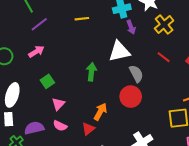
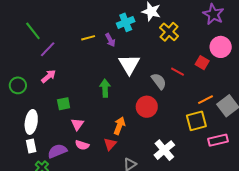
purple arrow: (131, 27) -> (110, 40), moved
white triangle: (119, 51) -> (129, 64), turned -40
red line: (164, 57) -> (177, 72), moved
gray semicircle: (136, 74) -> (159, 81), moved
green square: (47, 81) -> (64, 104), turned 32

